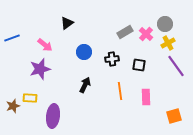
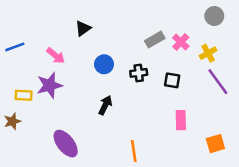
gray circle: (165, 24) -> (214, 16), moved
orange line: (120, 91) -> (134, 151), moved
yellow rectangle: (30, 98) -> (24, 95), moved
brown star: (13, 106) -> (12, 121), moved
purple ellipse: (53, 116) -> (66, 144), turned -45

